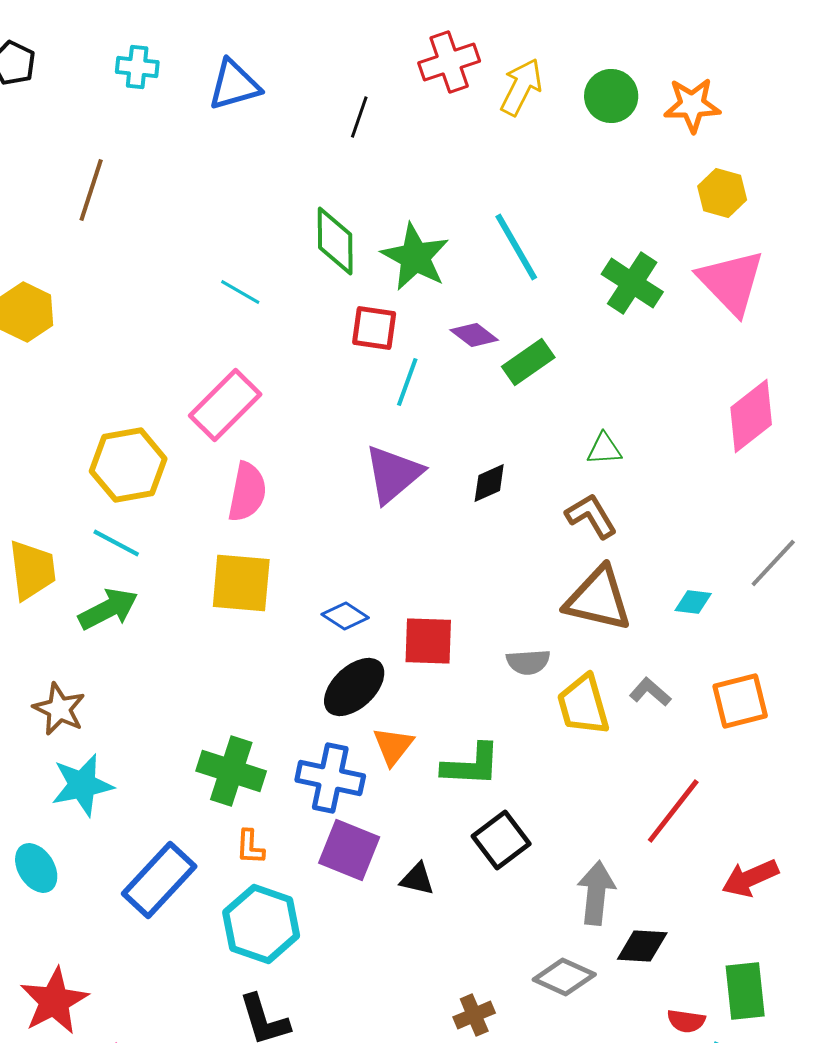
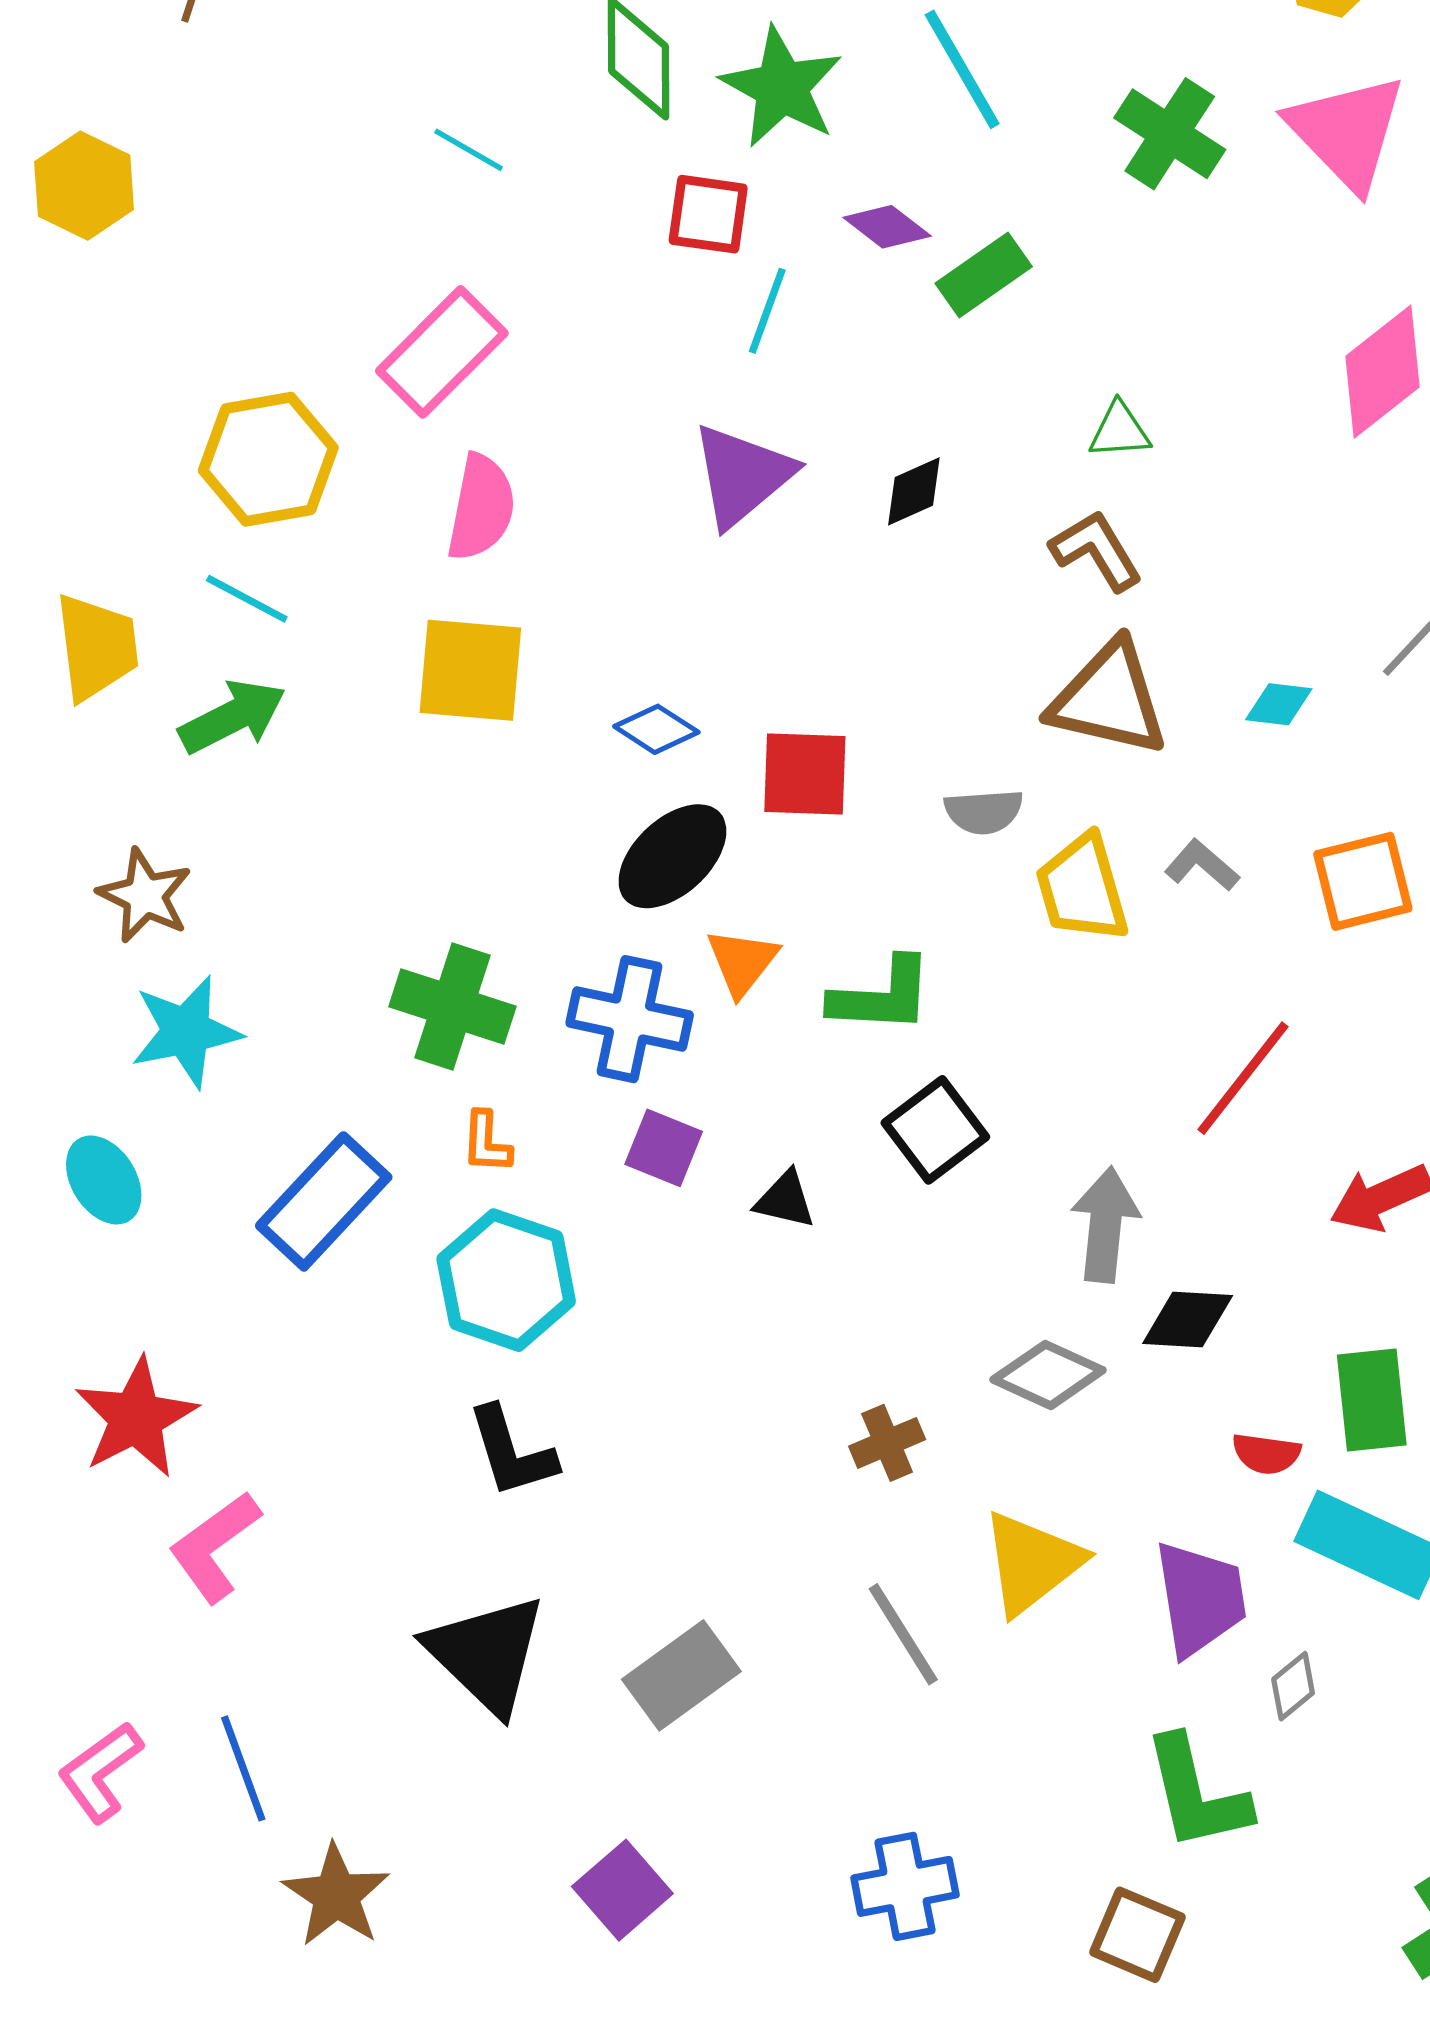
purple square: (349, 850) -> (664, 1148), size x0.7

